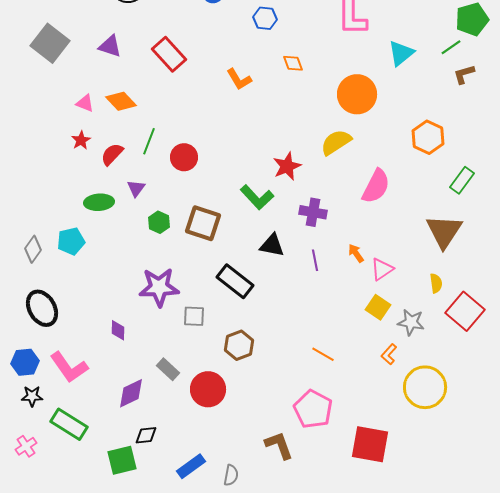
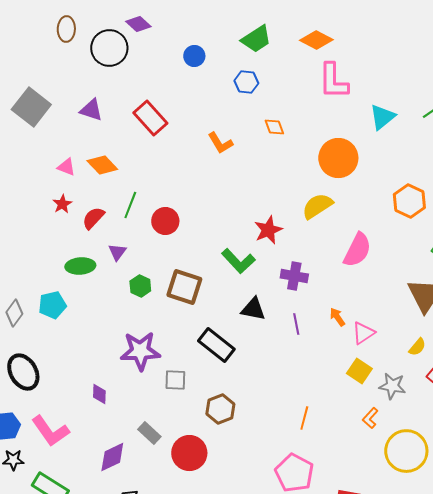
yellow semicircle: (436, 283) -> (417, 347), turned 48
orange line: (323, 354) -> (304, 418), turned 75

